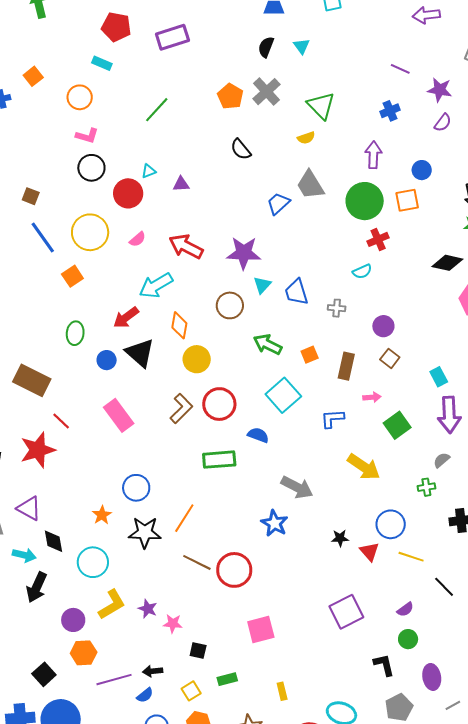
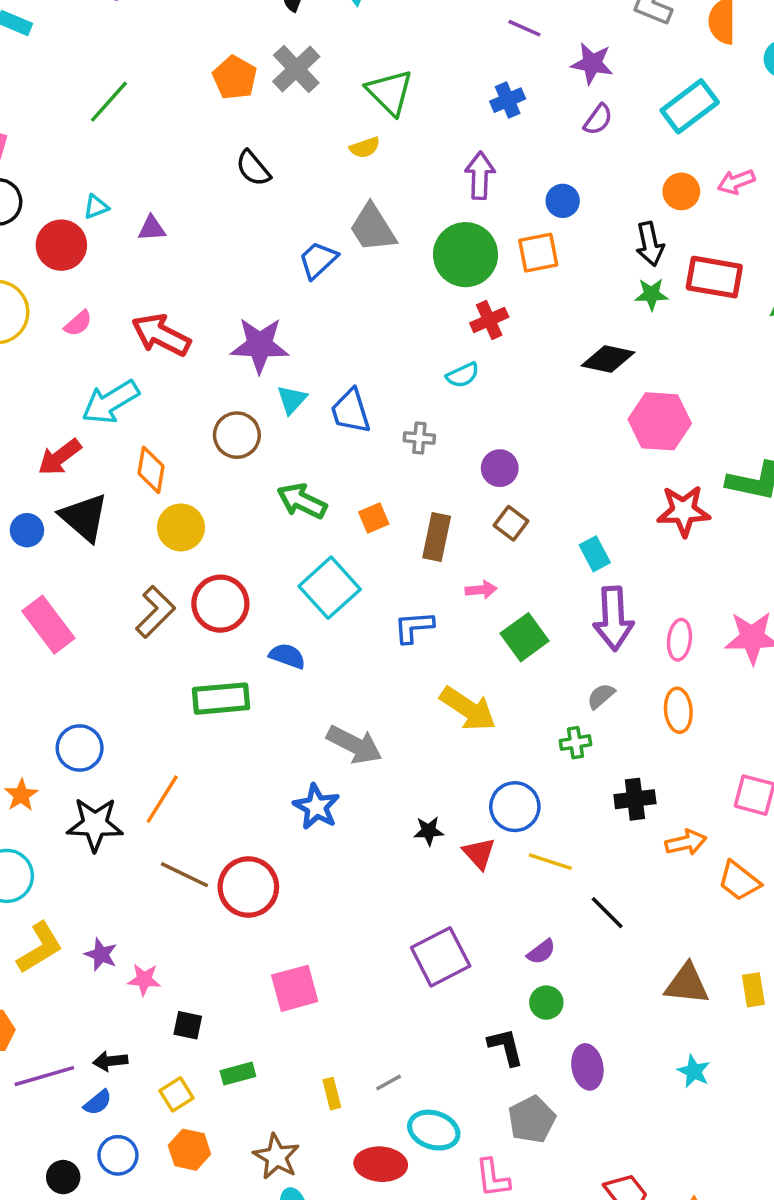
gray line: (453, 705) -> (389, 1082), moved

